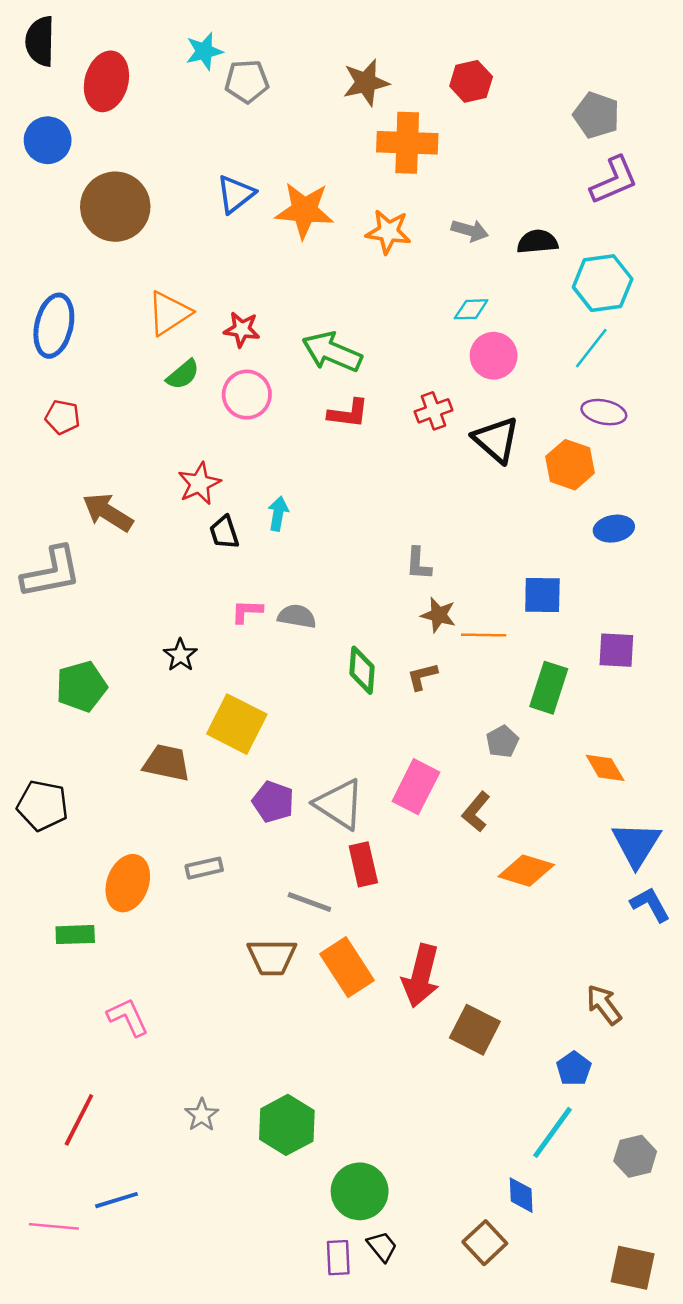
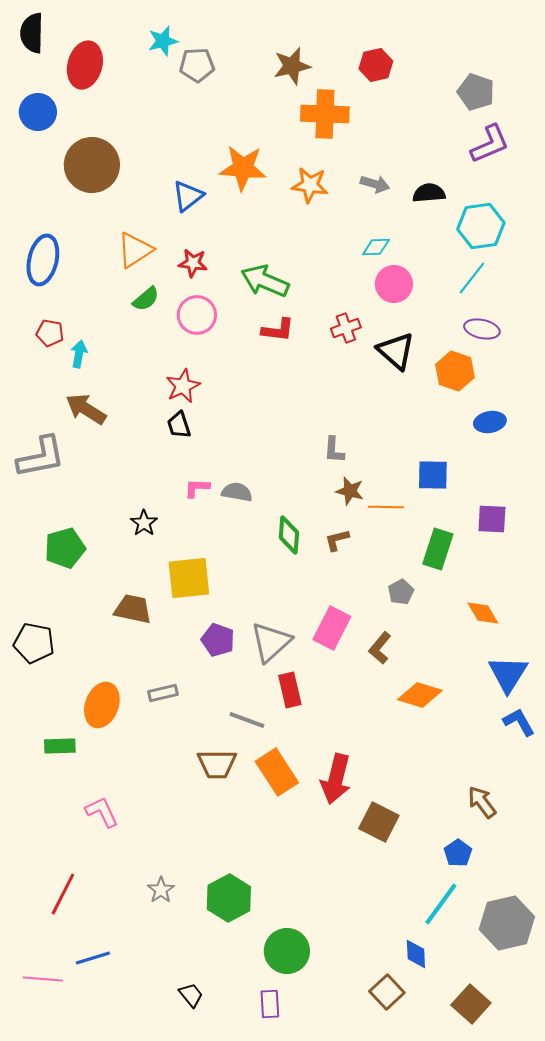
blue triangle: (236, 194) -> (188, 196), moved
red star: (199, 483) -> (183, 386), moved
cyan arrow: (278, 514) -> (79, 354), moved
yellow square: (237, 724) -> (189, 578), turned -33
gray triangle: (340, 804) -> (271, 642), turned 45
gray hexagon: (635, 1156) -> (507, 923), size x1.6
black trapezoid: (382, 1246) -> (191, 995), moved
brown square: (633, 1268) -> (471, 1004), moved, turned 30

